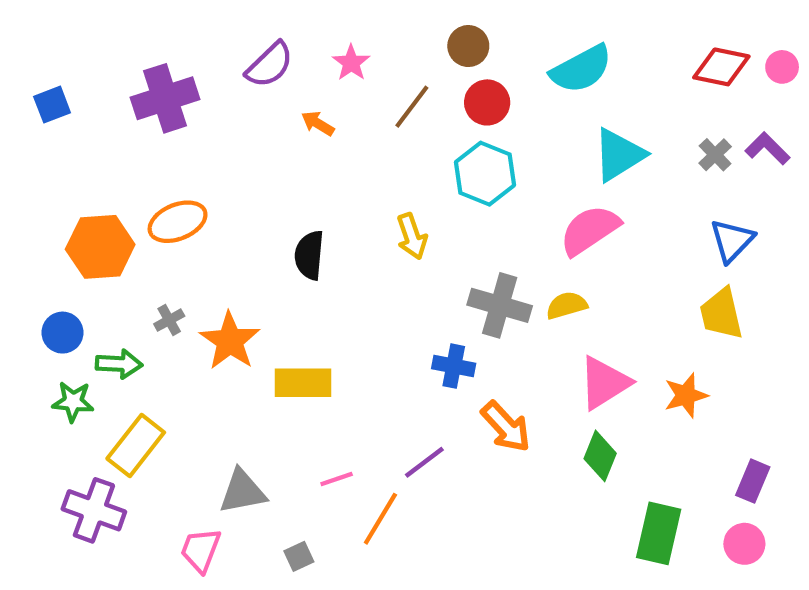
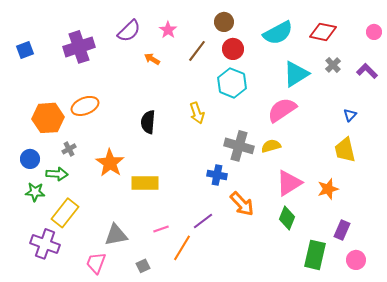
red diamond: (721, 67) -> (323, 32), moved
gray cross: (715, 155) -> (333, 65), moved
blue triangle: (732, 241) -> (350, 115), size x0.6
gray cross: (169, 320) -> (69, 149), moved
purple rectangle: (753, 481) -> (342, 230), moved

